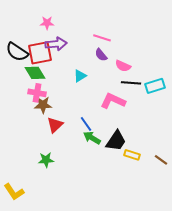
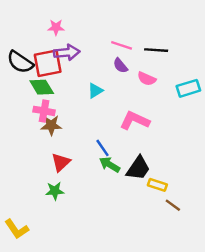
black line: (131, 83) -> (156, 50), moved
cyan rectangle: (155, 86) -> (188, 88), moved
red triangle: (55, 125) -> (61, 162), moved
brown line: (161, 160) -> (173, 205), moved

